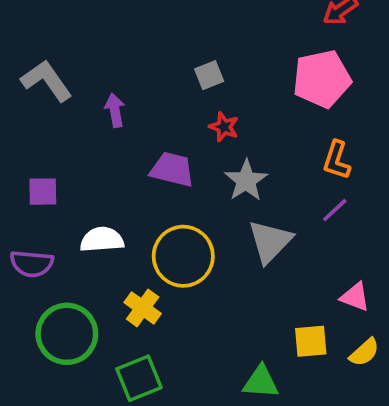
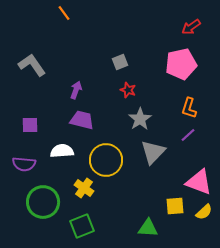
purple arrow: (115, 110) -> (76, 90), moved, turned 30
purple trapezoid: (172, 169) -> (82, 120), moved
pink triangle: (355, 297) -> (199, 182), size x1.6

